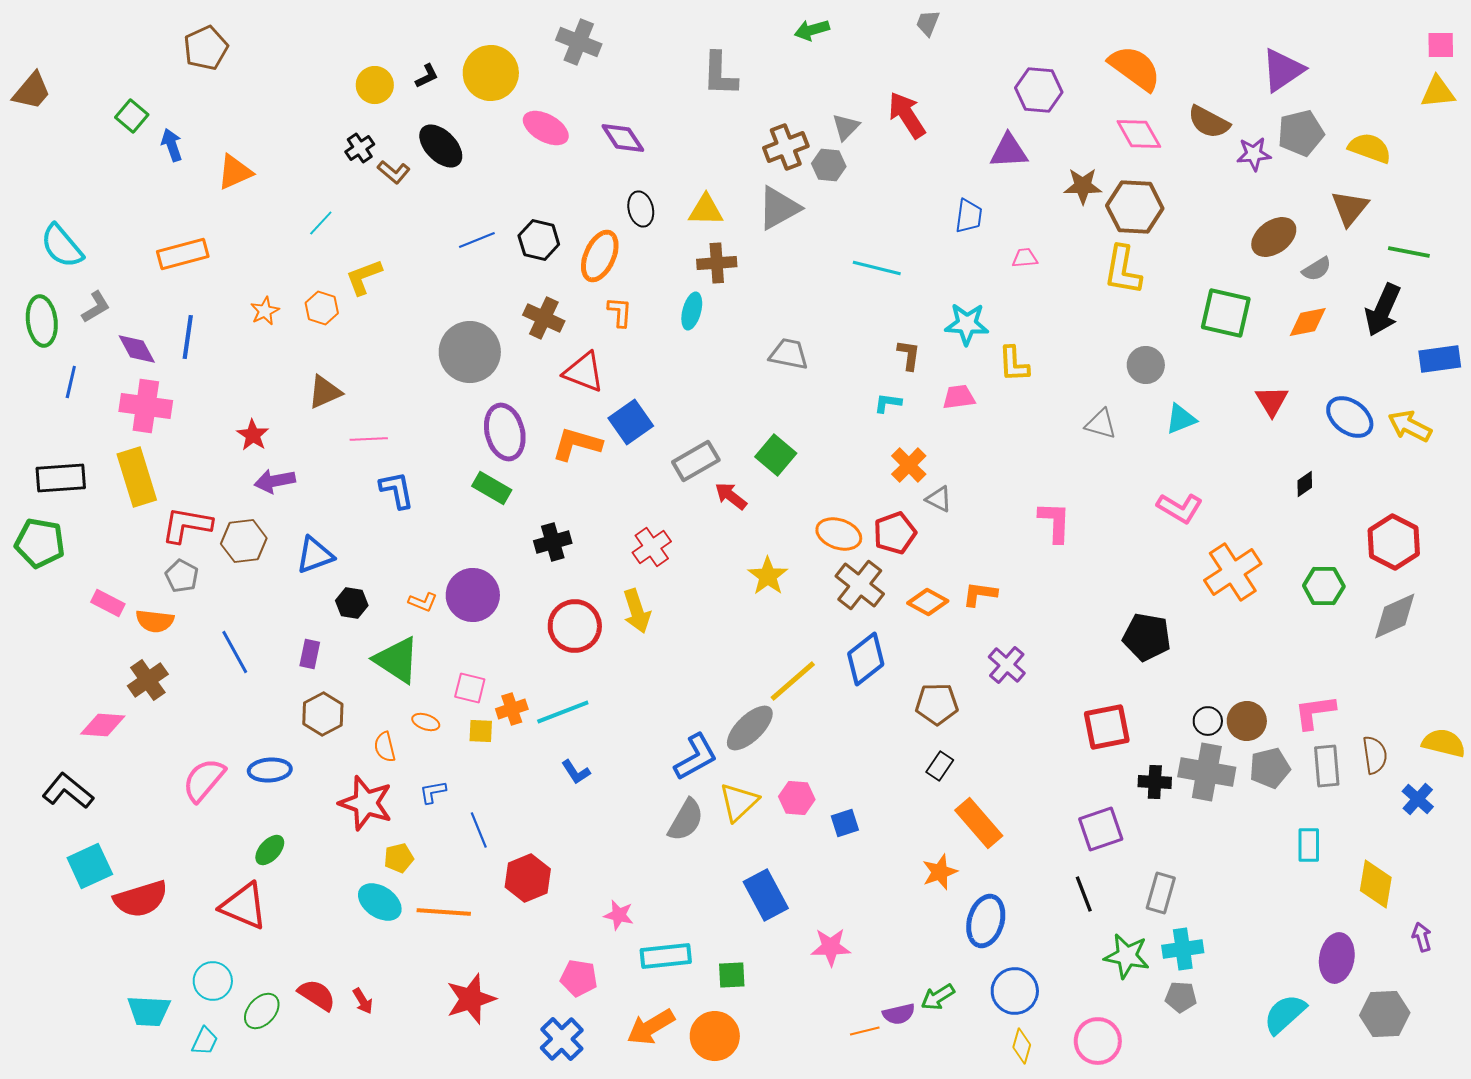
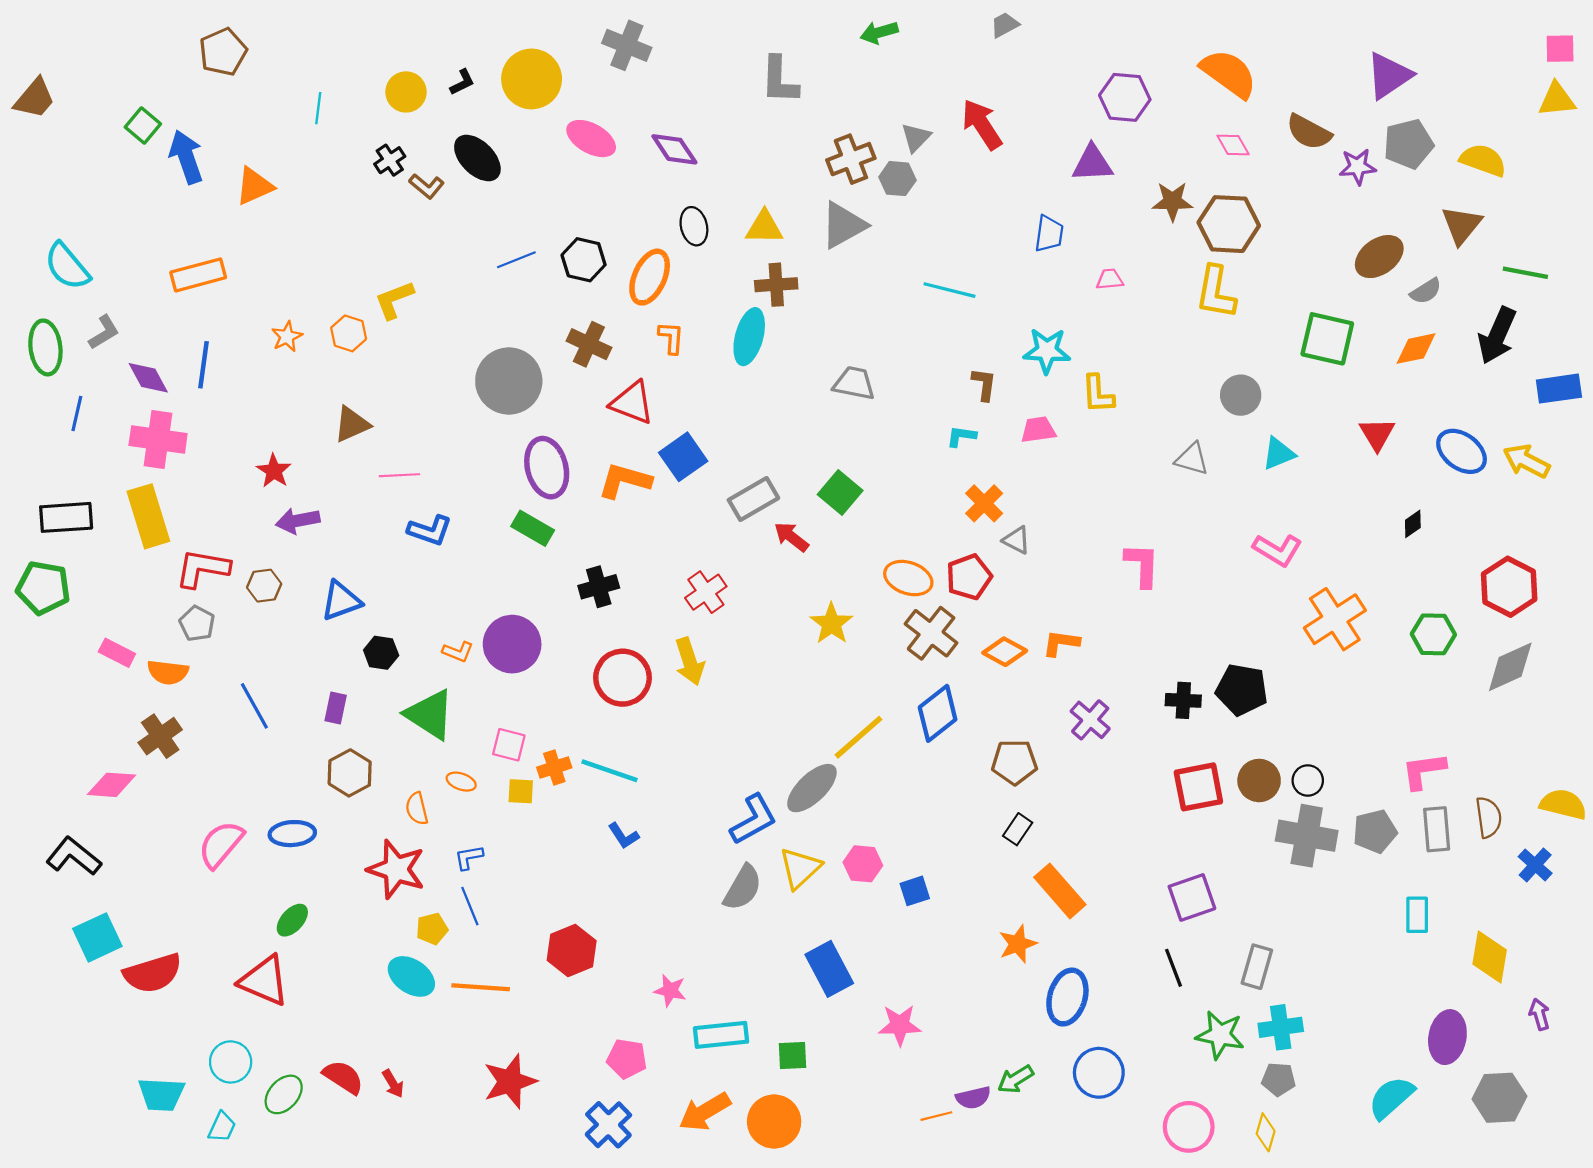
gray trapezoid: (928, 23) -> (1005, 25), turned 40
pink diamond: (1139, 134) -> (1233, 145), size x0.7
blue arrow: (172, 145) -> (186, 157), size x1.5
cyan line: (321, 223) -> (318, 108), moved, turned -36
cyan ellipse: (692, 311) -> (749, 337), size x1.4
blue L-shape: (397, 490) -> (430, 530), turned 120
brown hexagon: (244, 541) -> (264, 586), size x0.7
cyan line: (563, 712) -> (610, 771), turned 40
brown circle: (1247, 721) -> (1259, 780), moved
black cross: (1155, 782) -> (1183, 700), moved
blue line: (479, 830) -> (470, 906), moved
yellow diamond: (1022, 1046) -> (1266, 1132), moved

